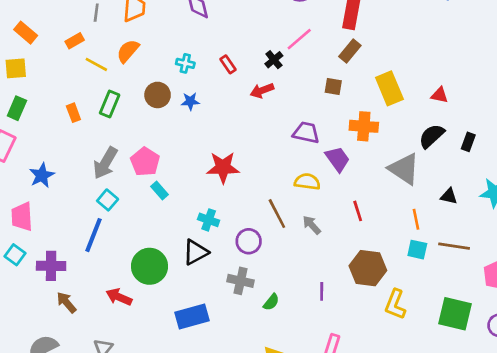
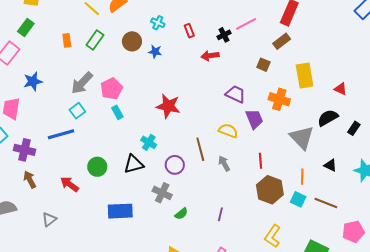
blue line: (94, 235) -> (61, 134), turned 40
green circle: (150, 266) -> (97, 167), size x0.7
brown hexagon: (368, 268) -> (270, 190), moved

